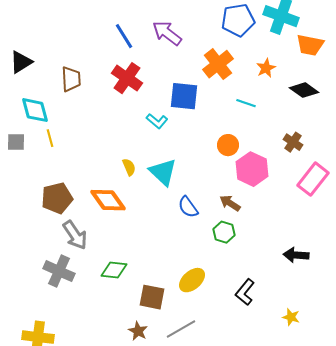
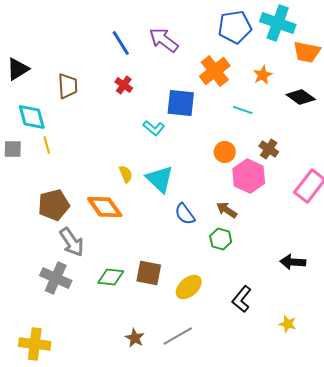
red cross: (127, 78) -> (124, 85), size x0.6
brown cross: (293, 142) -> (269, 149), moved
brown square: (152, 297) -> (149, 273), moved

